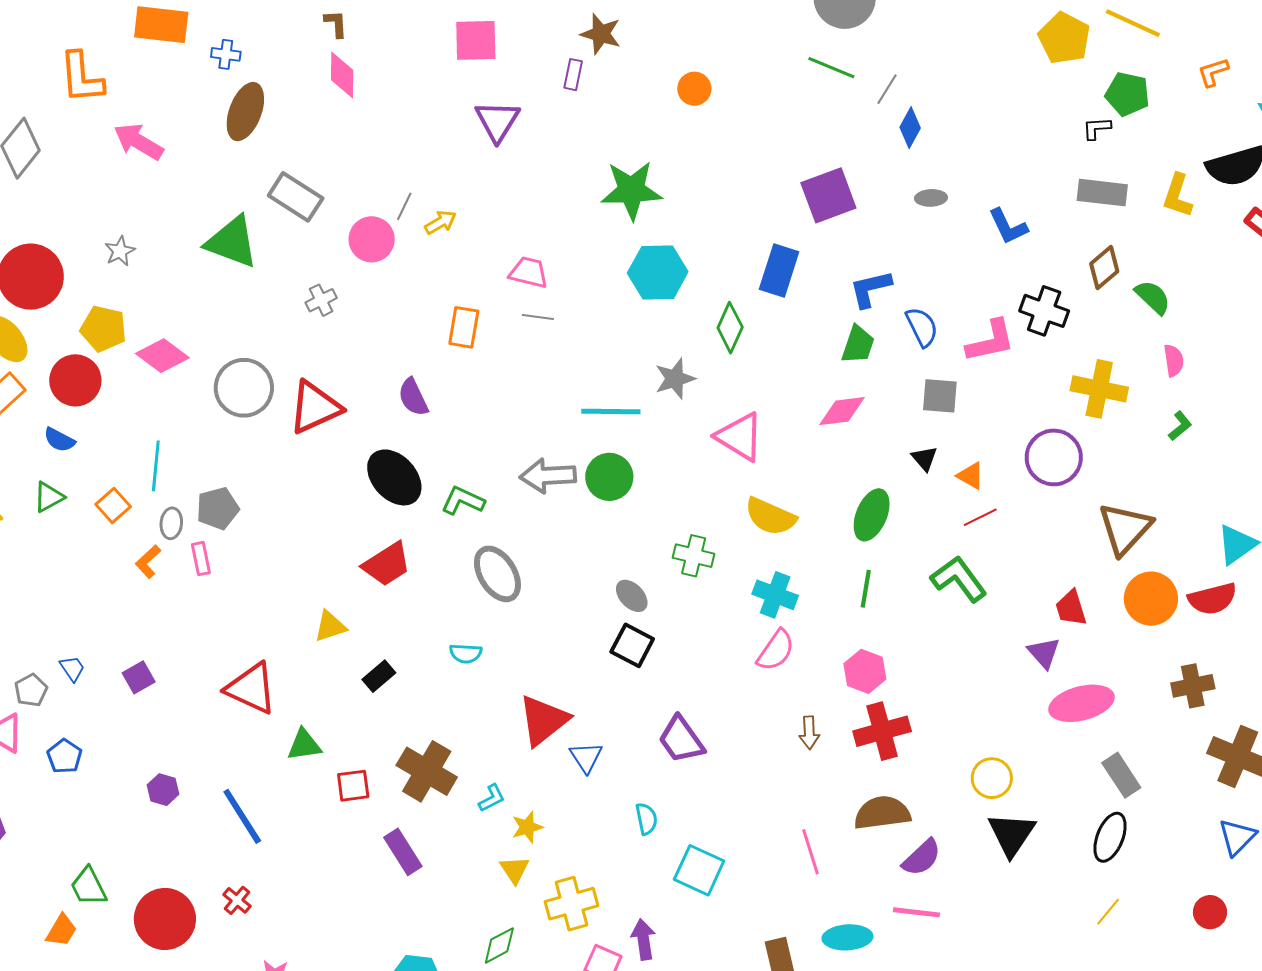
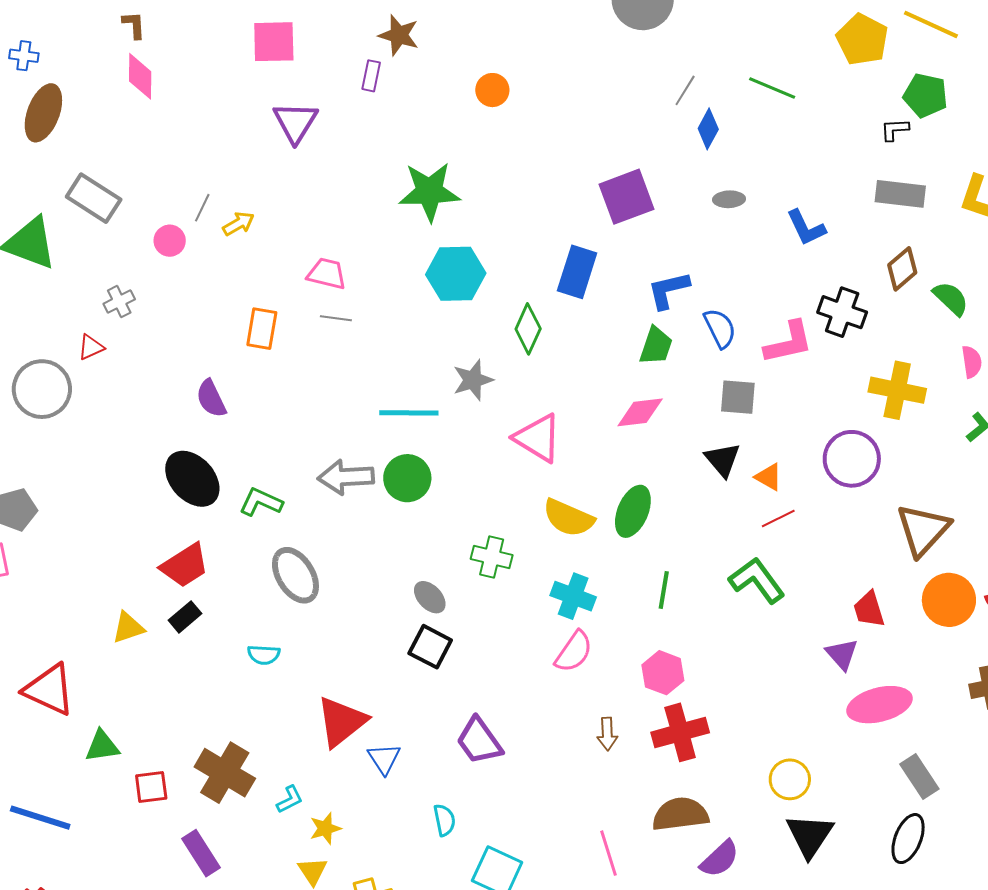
green line: (831, 68) -> (772, 88), moved
pink circle: (372, 239) -> (170, 241), size x0.7
red triangle: (315, 407) -> (91, 347), moved, size x0.5
black triangle: (924, 458) -> (723, 460), size x1.4
green ellipse: (872, 515) -> (633, 511), moved
black rectangle: (379, 676) -> (185, 617), moved
blue line: (242, 816) -> (40, 818), turned -40

